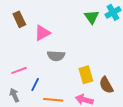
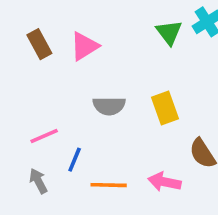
pink triangle: (42, 33) -> (84, 46), moved
yellow rectangle: (86, 75) -> (165, 108), moved

